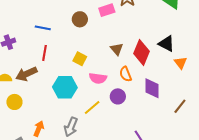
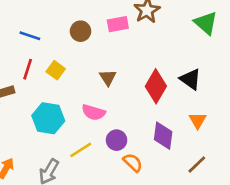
brown triangle: (117, 49) -> (108, 78), moved
yellow square: (80, 59) -> (56, 70), moved
orange triangle: (180, 63) -> (198, 120), moved
orange semicircle: (126, 74) -> (133, 163), moved, turned 147

